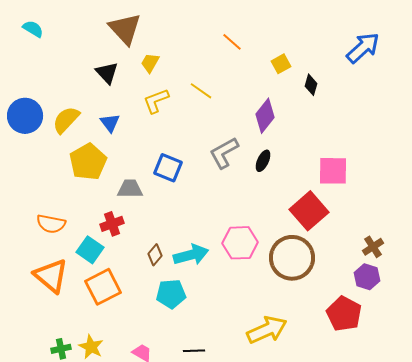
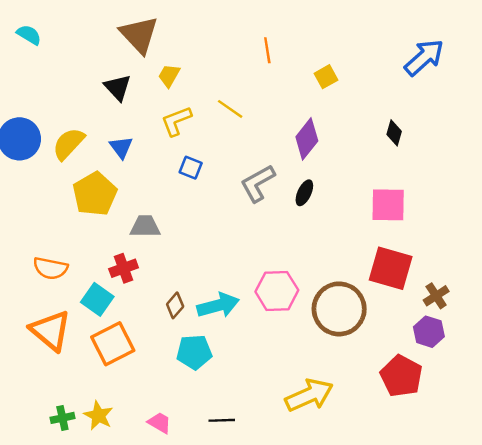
orange line: (232, 42) -> (267, 50), turned 40
black diamond: (311, 85) -> (394, 133), moved
blue square: (168, 168) -> (191, 168), moved, size x0.7
red square: (309, 211) -> (391, 268), moved, turned -33

